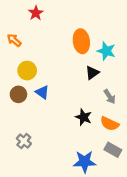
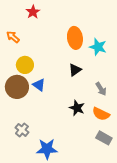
black triangle: (92, 73) -> (75, 70), moved
brown circle: (18, 94) -> (17, 87), size x1.5
blue star: (85, 162) -> (47, 149), moved

